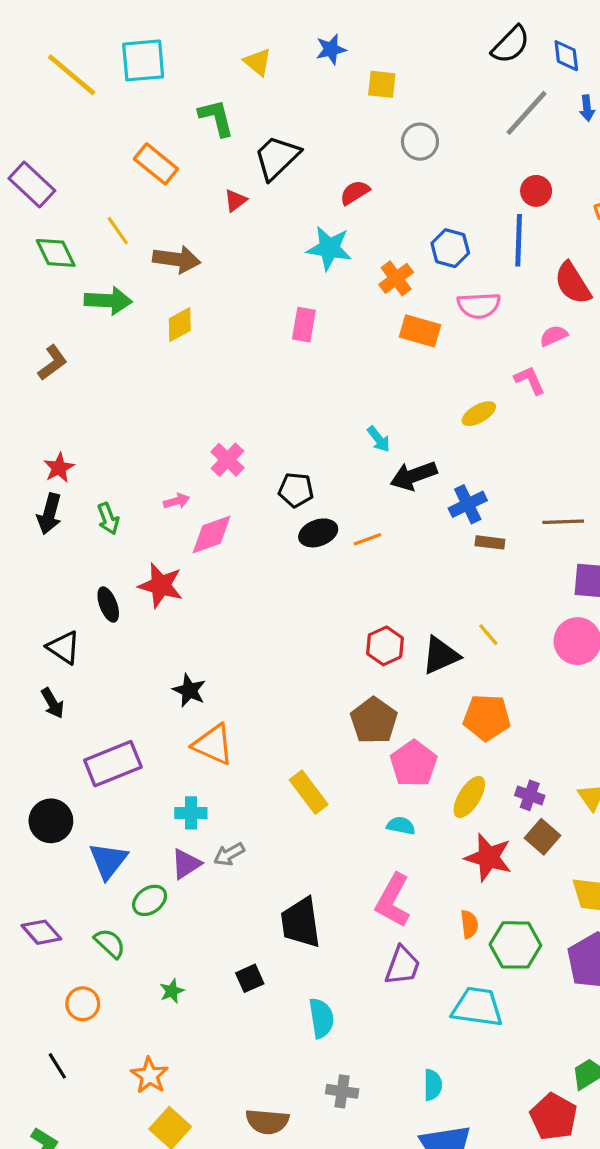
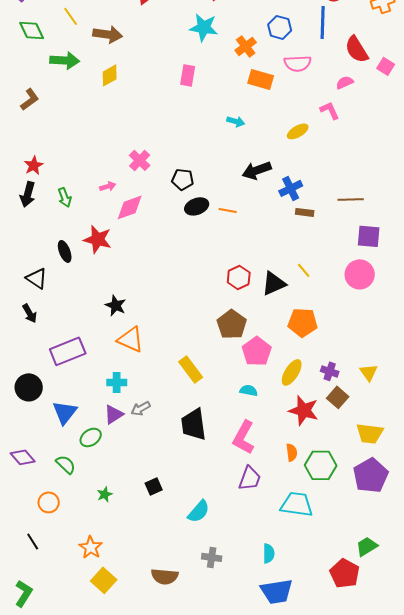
cyan arrow: (379, 439) -> (236, 121), moved, turned -36
orange line: (367, 539) -> (228, 210), turned 30
black trapezoid: (301, 923) -> (194, 424), moved
cyan semicircle: (321, 1018) -> (199, 511), turned 50

